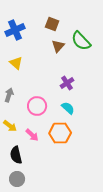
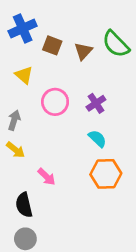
brown square: (52, 24) -> (52, 45), moved
pink circle: (37, 106) -> (55, 102), moved
yellow arrow: (10, 126) -> (16, 150), moved
orange hexagon: (60, 133) -> (106, 174), moved

